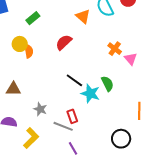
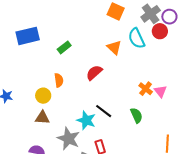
yellow circle: (20, 44) -> (43, 96), moved
orange cross: (115, 49) -> (146, 89), moved
cyan star: (90, 93) -> (86, 120), moved
gray star: (40, 109) -> (68, 139), size x1.6

